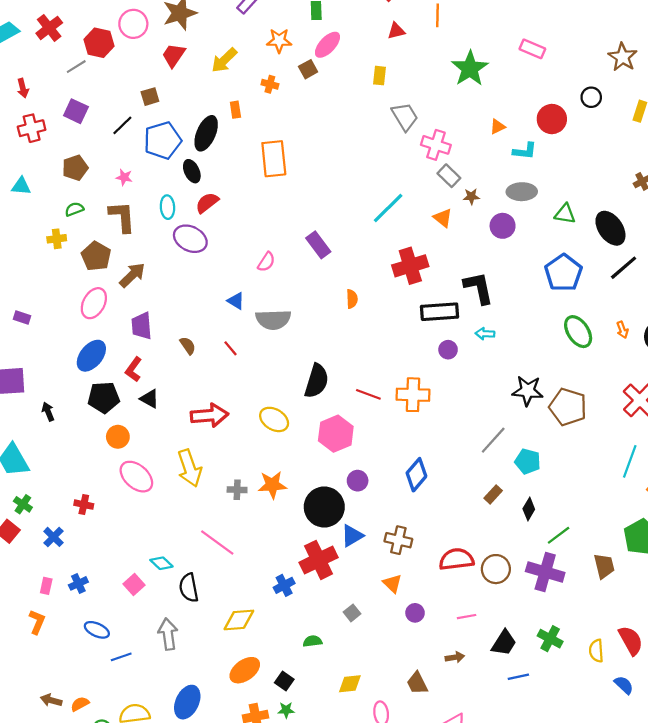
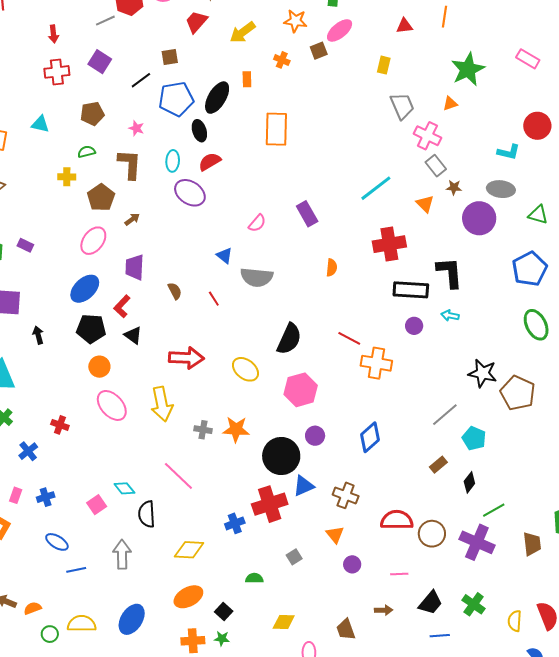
orange triangle: (497, 127) -> (450, 104), moved
purple circle: (503, 226) -> (479, 218), size x1.4
brown arrow: (132, 275) -> (132, 219), size x0.6
red line: (368, 394) -> (349, 338), moved

